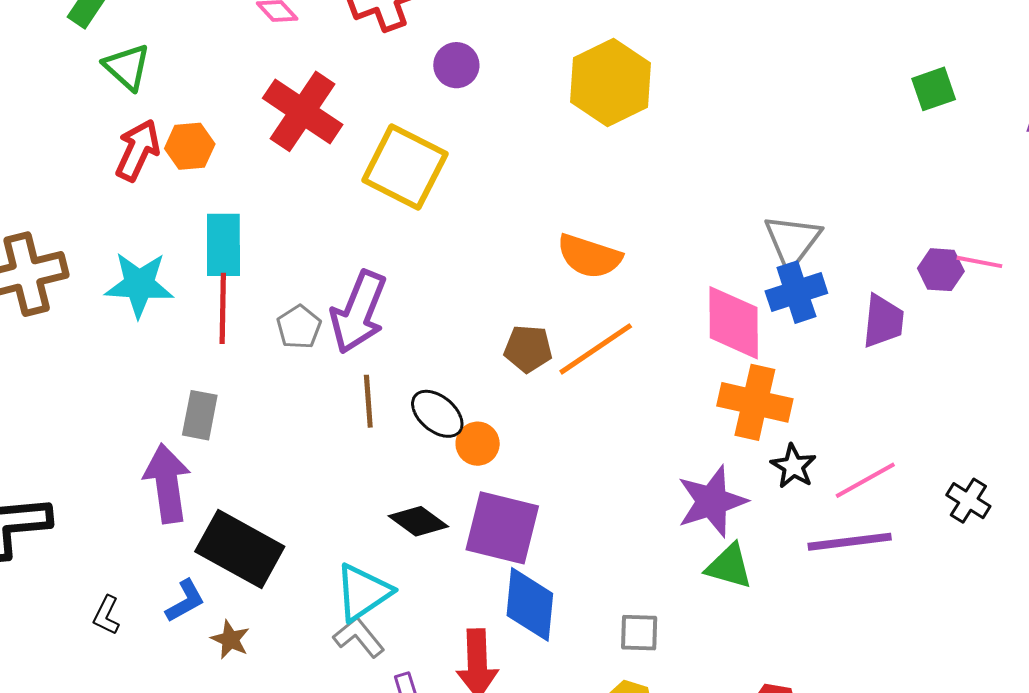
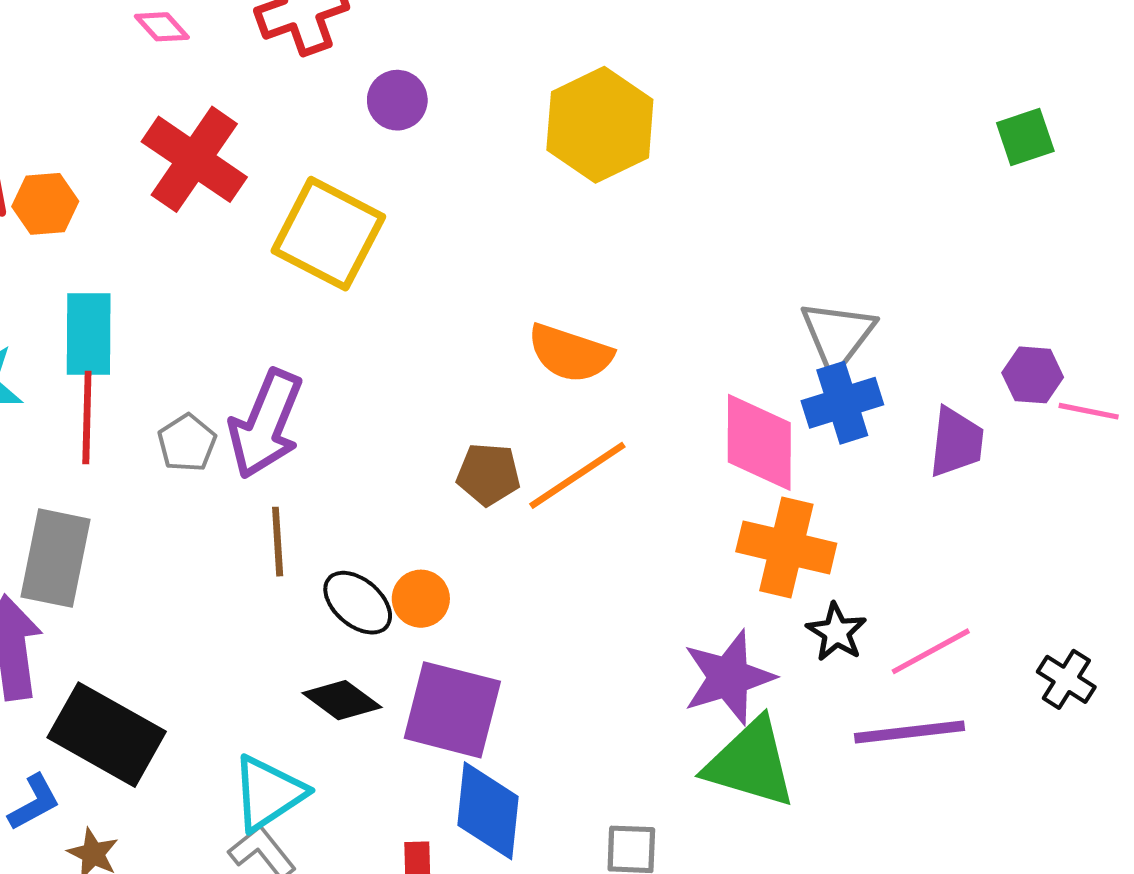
pink line: (979, 262) -> (1089, 411), moved
black ellipse: (437, 414) -> (358, 603), moved
gray rectangle: (200, 415) -> (56, 558), size x1.5
green triangle: (729, 566) -> (751, 763), size x1.5

